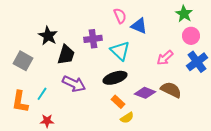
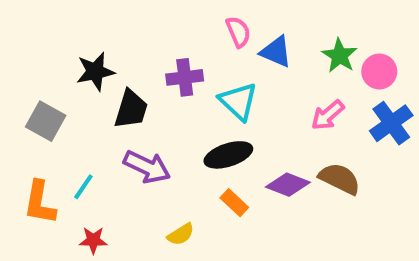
green star: (184, 14) -> (340, 56), moved
black star: (48, 36) -> (95, 71), turned 30
yellow semicircle: (127, 118) -> (181, 234), moved

